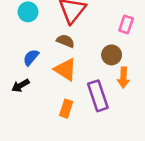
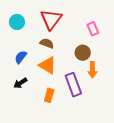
pink rectangle: (126, 24) -> (93, 29), turned -40
black arrow: (20, 86) -> (20, 83), moved

